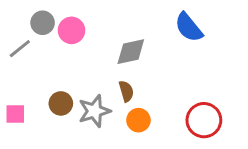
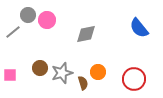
blue semicircle: (189, 27) -> (139, 28), moved
brown semicircle: (126, 91) -> (83, 83), moved
orange circle: (138, 120) -> (98, 72), moved

